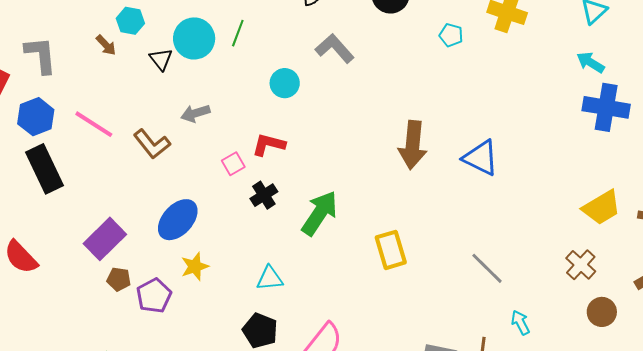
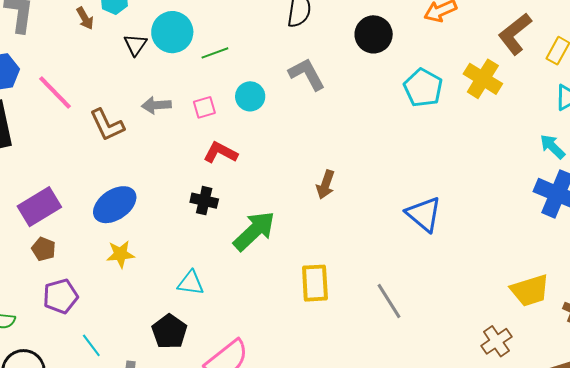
green line: (238, 33) -> (215, 53), moved, turned 36
cyan pentagon: (451, 35) -> (423, 88), size x1.6
brown arrow: (413, 145) -> (326, 185), moved, size x0.6
pink square: (233, 164) -> (204, 107), moved
black cross: (264, 195) -> (204, 201), turned 32
gray line: (487, 268) -> (389, 301), moved
purple pentagon: (154, 296) -> (61, 296), moved

